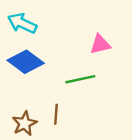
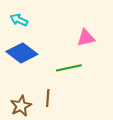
cyan arrow: (22, 23) -> (19, 20), size x0.7

